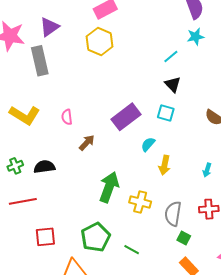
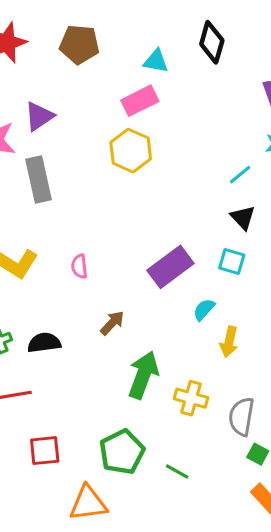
purple triangle: (49, 27) -> (39, 116), moved
brown arrow: (87, 143) -> (112, 323), moved

